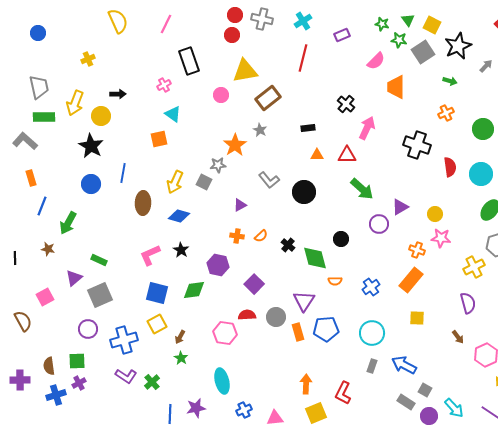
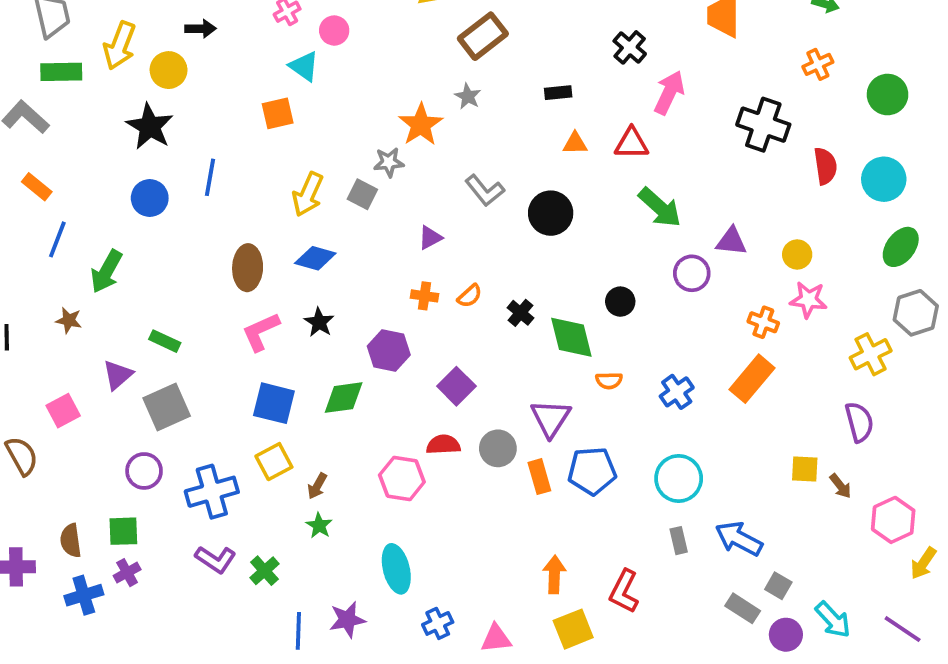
pink circle: (221, 95) -> (334, 31), moved
orange rectangle: (31, 178) -> (37, 187), turned -35
brown ellipse: (143, 203) -> (248, 268), moved
purple triangle: (400, 207) -> (731, 241), turned 36
yellow square: (417, 318) -> (805, 469), moved
gray rectangle: (372, 366) -> (679, 541), turned -32

